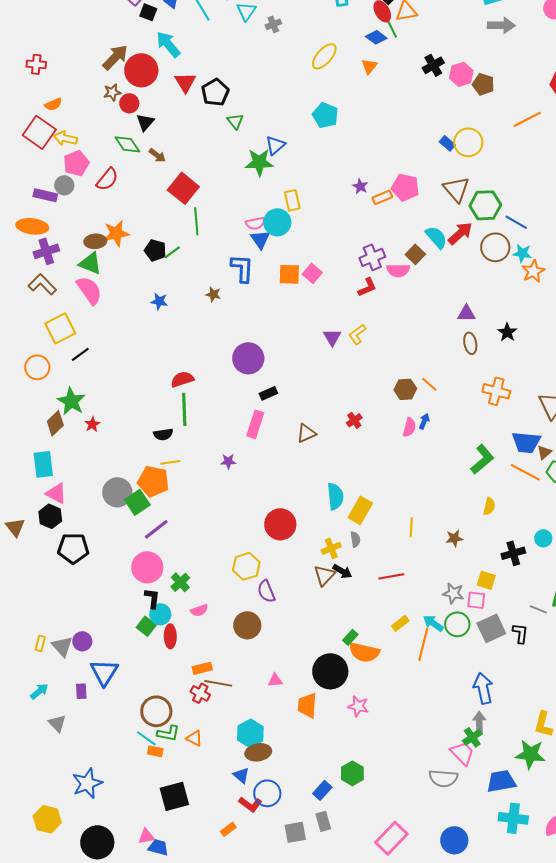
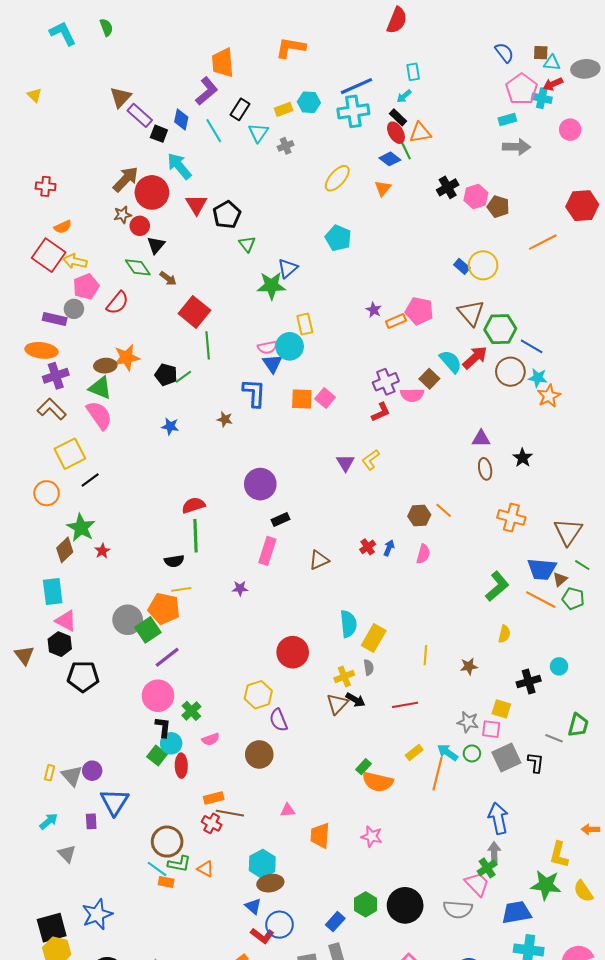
blue arrow: (424, 421) -> (389, 548), moved
green circle: (457, 624) -> (472, 753), size x0.7
black circle: (330, 671) -> (405, 905), moved
black square: (174, 796) -> (52, 928), moved

